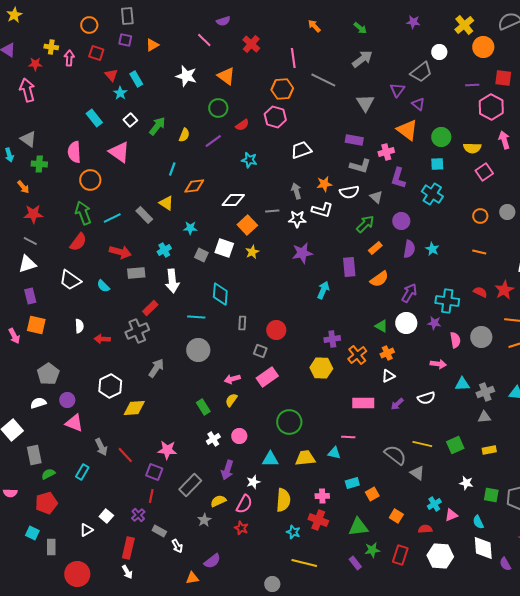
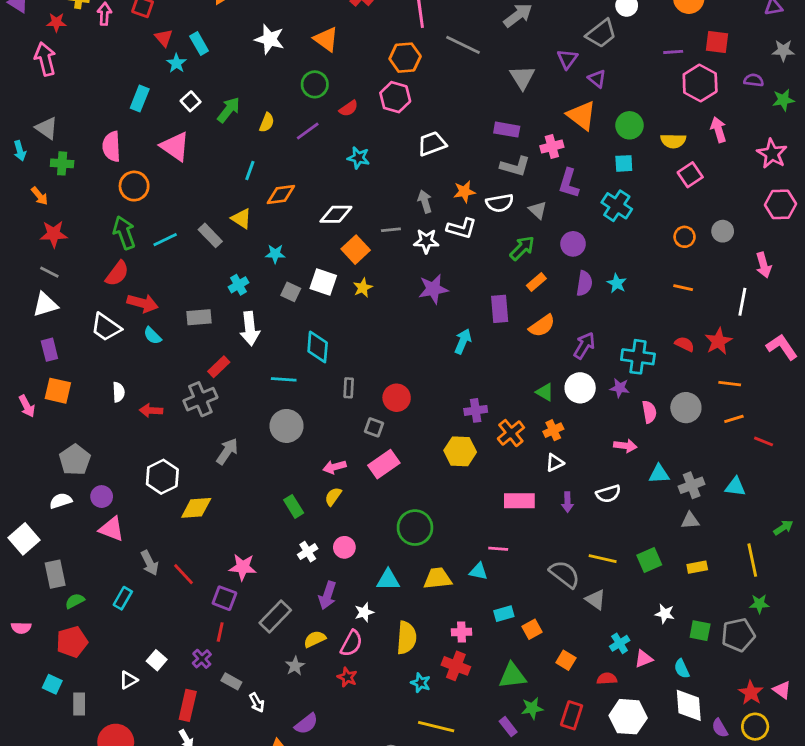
cyan rectangle: (94, 118) -> (140, 99), turned 60
red arrow: (120, 252) -> (143, 303), moved
purple arrow: (397, 404) -> (567, 502), turned -48

